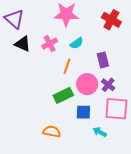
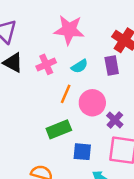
purple rectangle: (103, 60) -> (112, 66), moved
pink circle: (87, 84) -> (92, 103), moved

